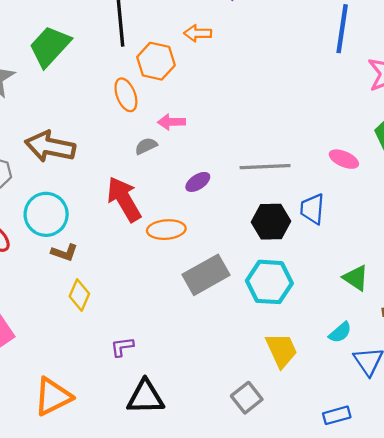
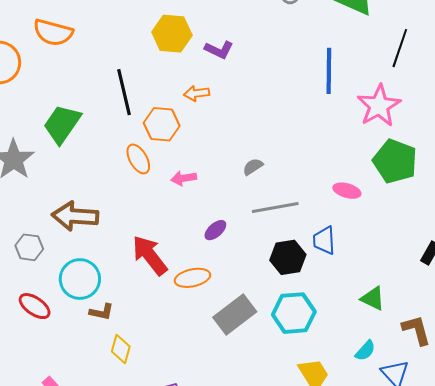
gray semicircle: (146, 146) -> (253, 167), moved

